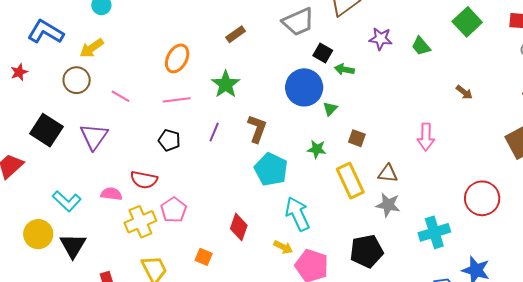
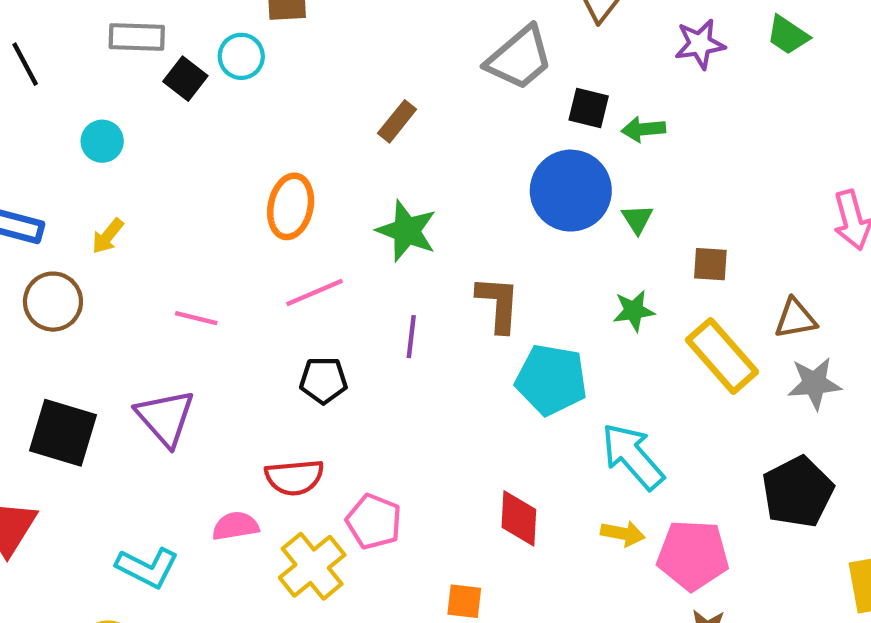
yellow arrow: (92, 48) -> (108, 236), size x0.7
brown circle: (77, 80) -> (53, 302), moved

